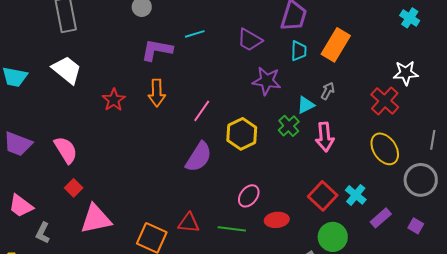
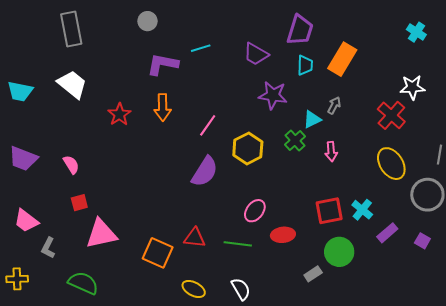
pink arrow: (325, 137) -> (331, 152), size x0.7
pink semicircle: (66, 150) -> (71, 165), size x0.7
red square: (74, 188) -> (79, 203), turned 30
red square: (323, 196) -> (329, 211), turned 36

